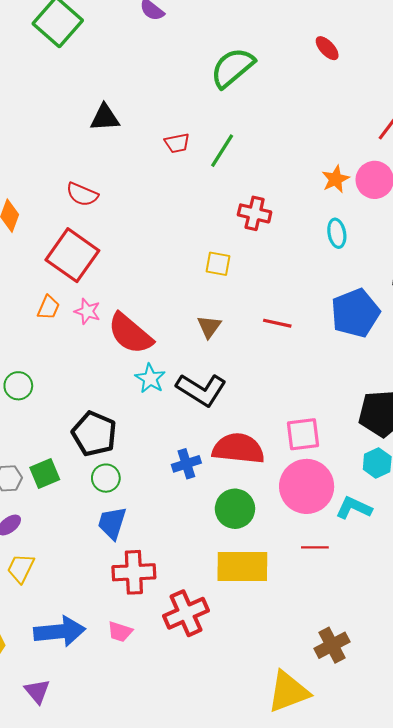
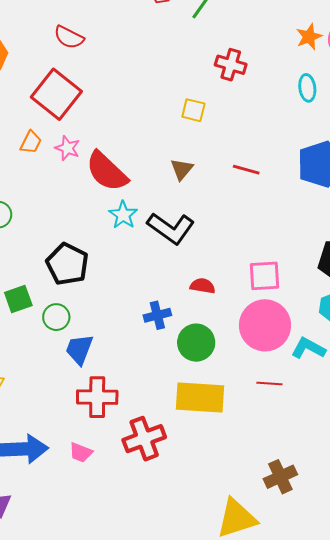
red semicircle: (238, 449) -> (203, 286), size x0.5
blue cross: (186, 464) -> (157, 315), moved
green circle: (106, 478) -> (56, 317), moved

